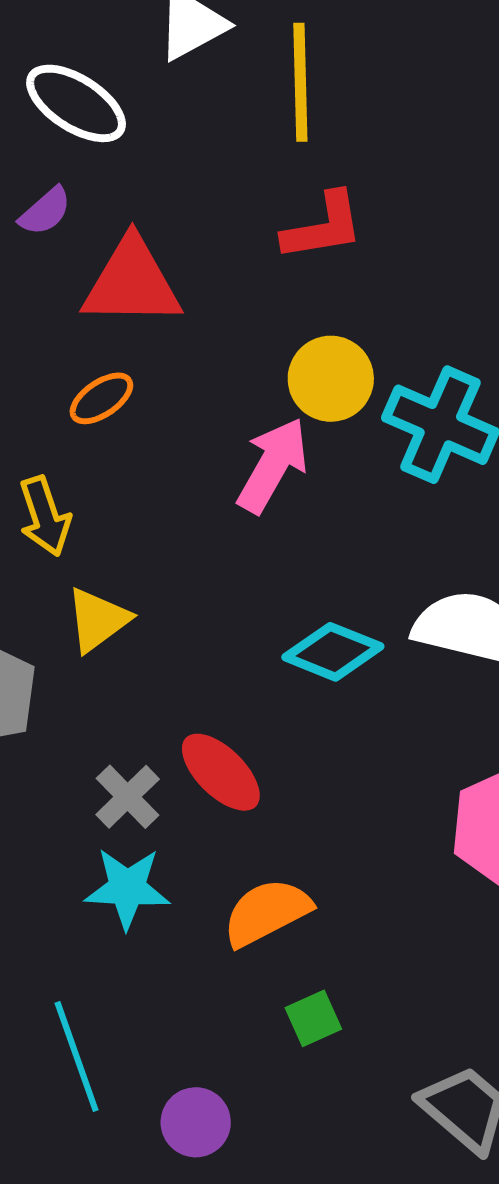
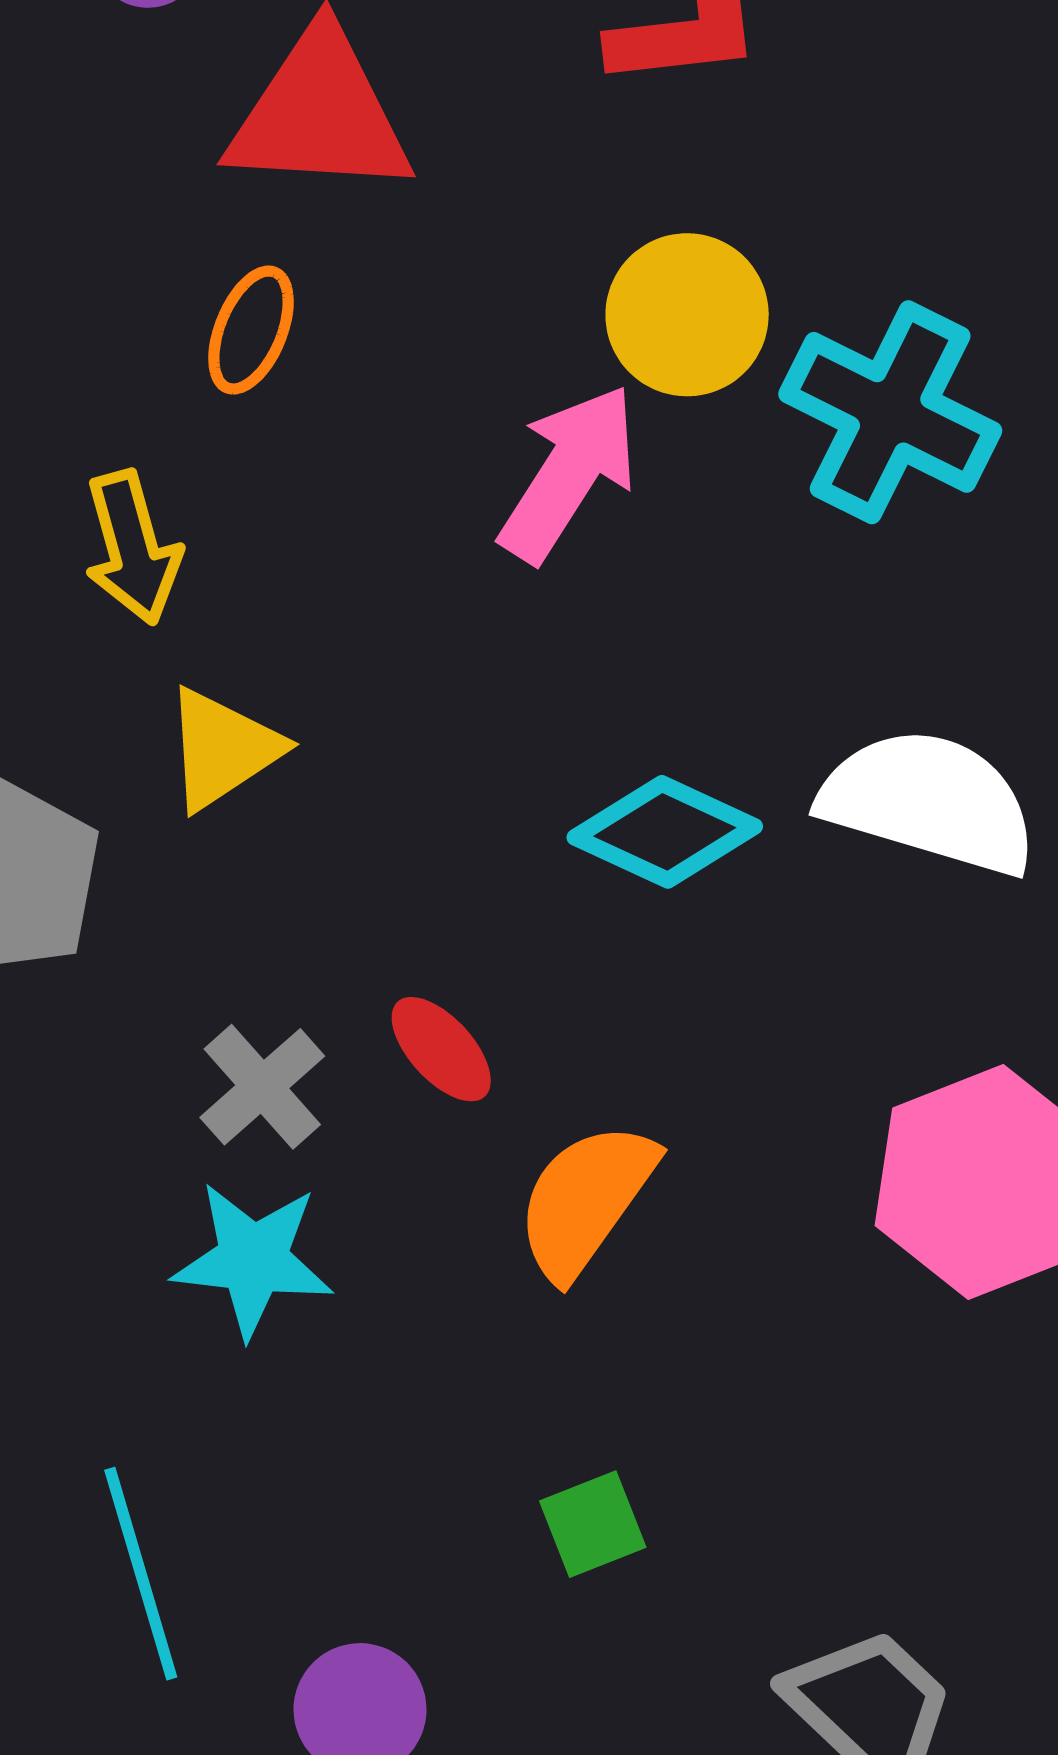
orange ellipse: (101, 398) -> (251, 330), turned -36
red ellipse: (221, 772) -> (441, 1049), size x0.7
orange semicircle: (267, 912) -> (586, 1200), moved, turned -30

